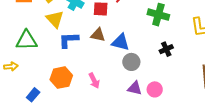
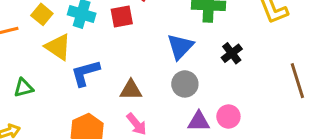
brown triangle: (98, 35) -> (131, 90), moved
green triangle: (27, 40) -> (24, 88), size x0.6
blue triangle: (121, 42) -> (180, 47), moved, turned -48

